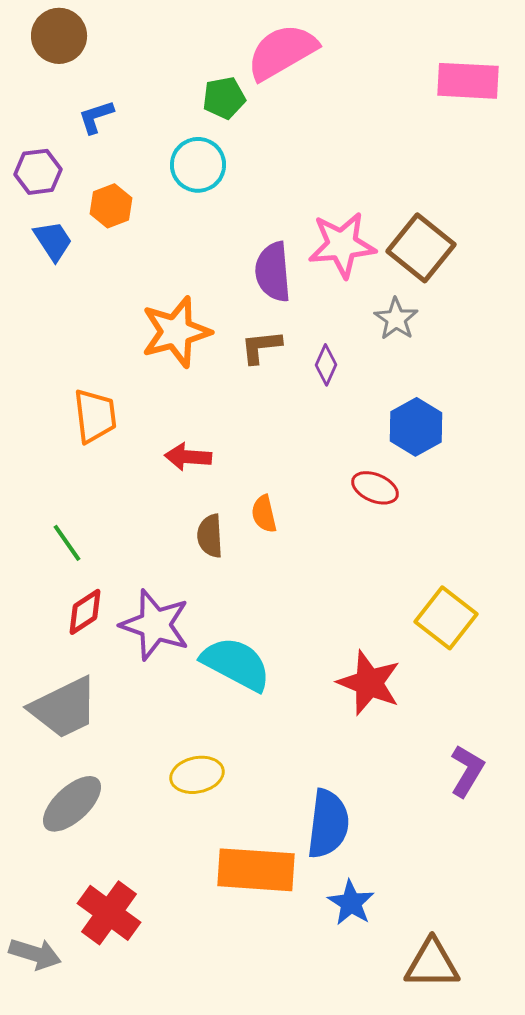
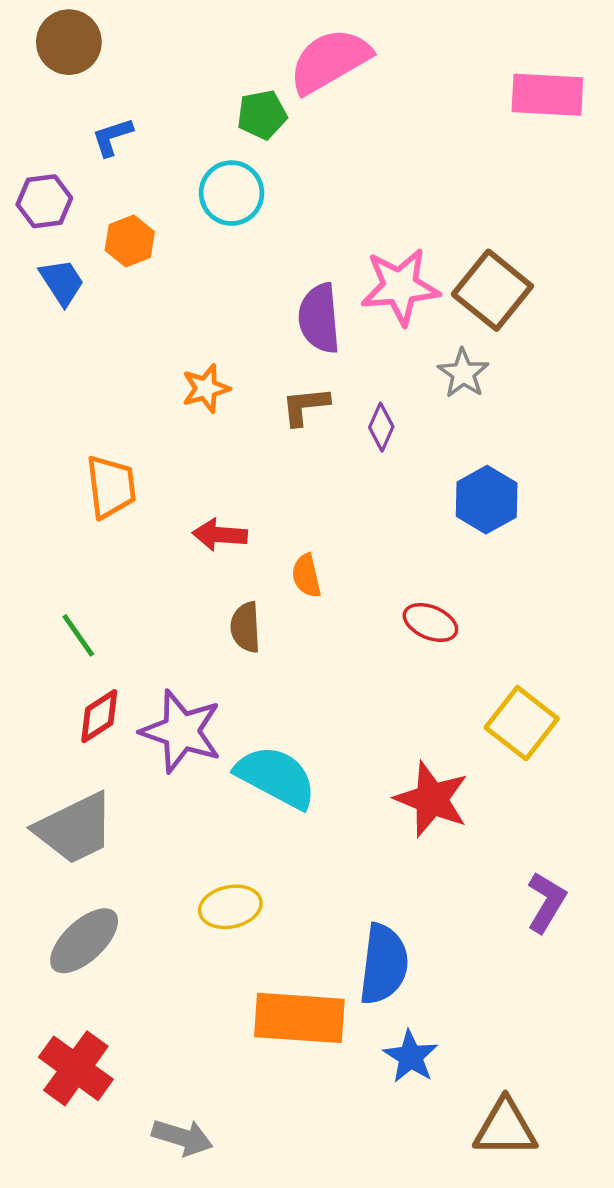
orange star: (176, 332) -> (206, 388), size x0.6
red ellipse: (375, 488) -> (430, 622), moved
orange semicircle: (264, 514) -> (306, 576), moved
red cross: (109, 913) -> (76, 1068), moved
gray arrow: (35, 954) -> (182, 1137), moved

